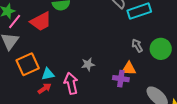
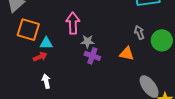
orange square: (28, 64) -> (28, 30), turned 30
purple cross: (121, 79) -> (92, 56), moved
pink arrow: (71, 83) -> (73, 23), moved

